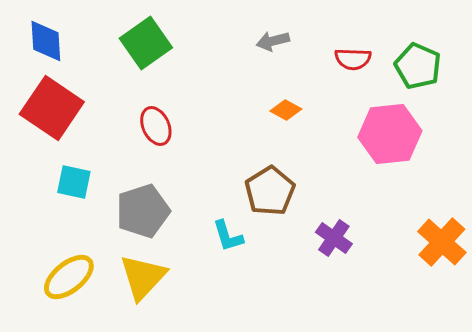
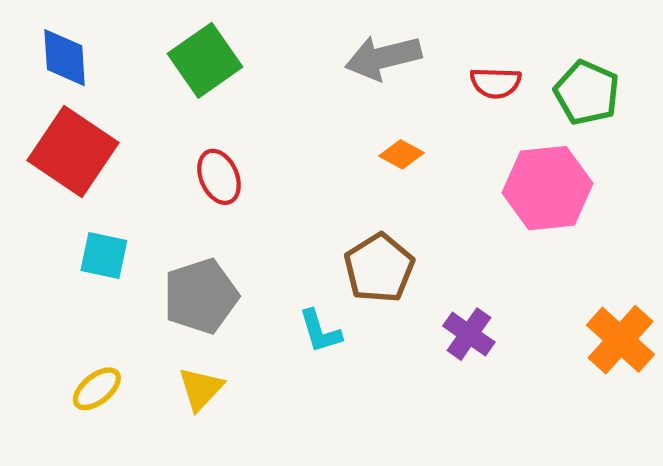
gray arrow: (273, 41) -> (383, 58), size x1.6
yellow ellipse: (69, 277) -> (97, 389), size x0.7
yellow triangle: (143, 277) -> (201, 389), size x0.7

